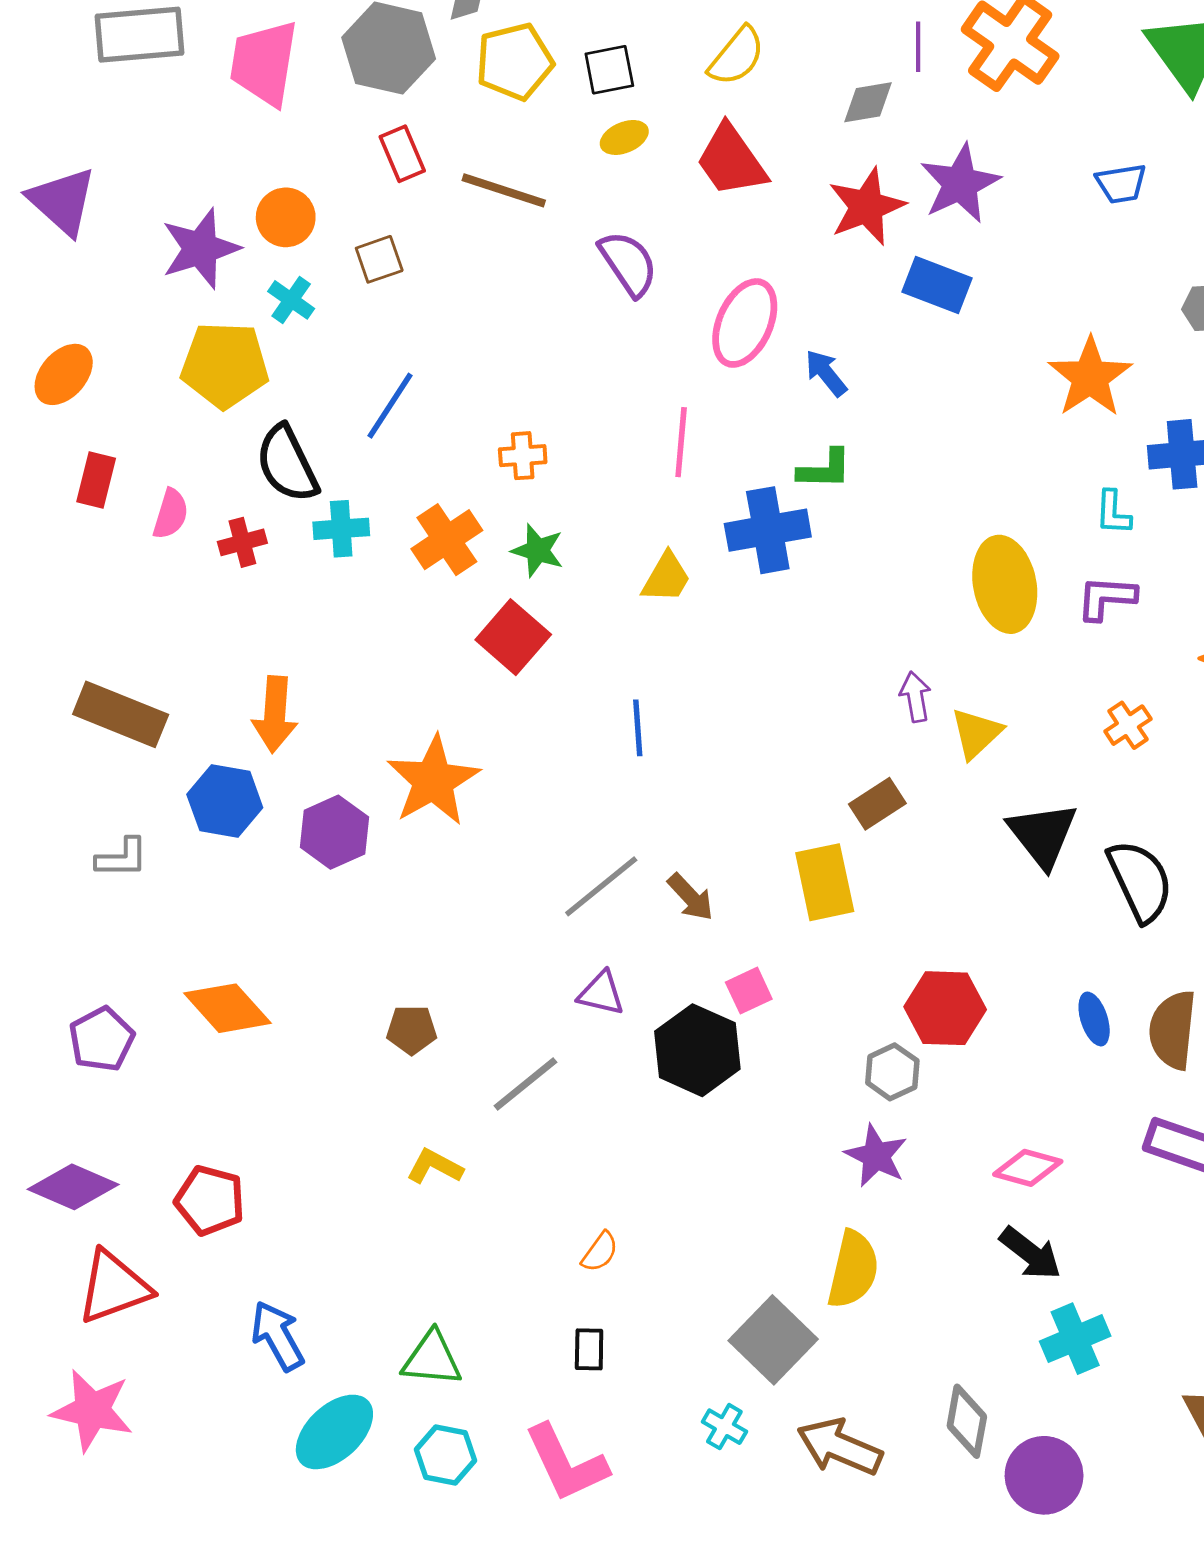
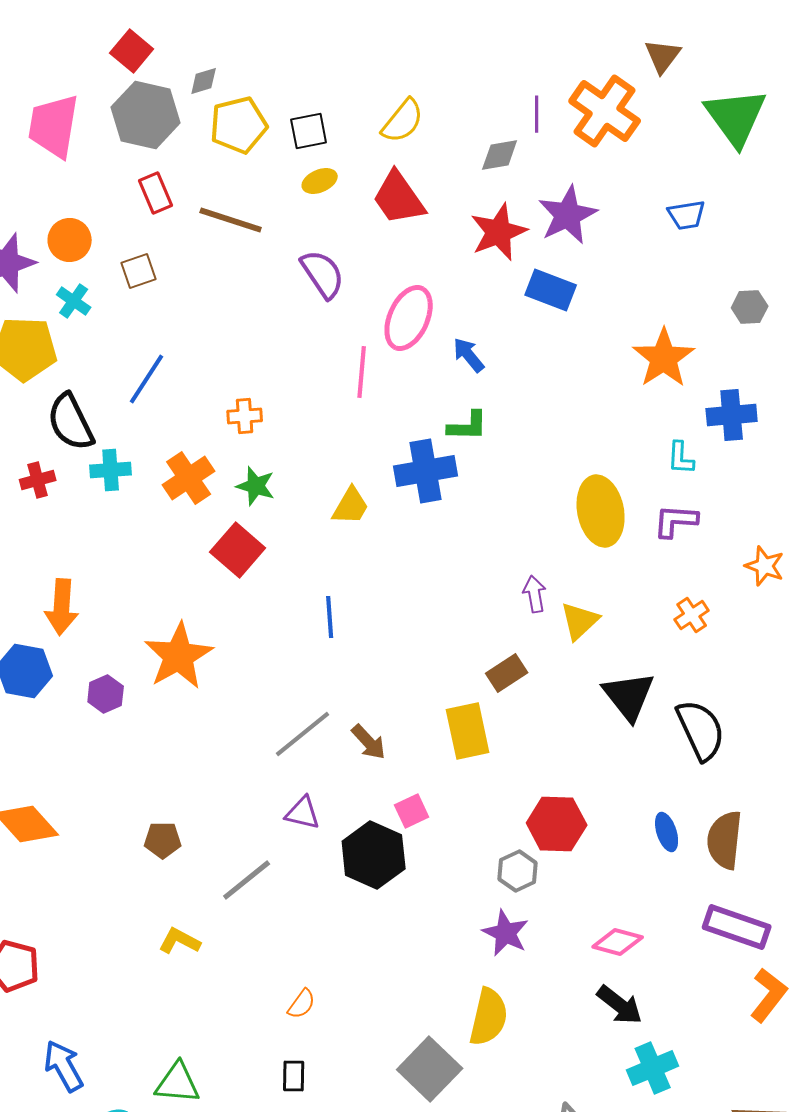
pink line: (681, 442) -> (362, 372), moved
purple hexagon: (334, 832) -> (106, 694), size x0.7

